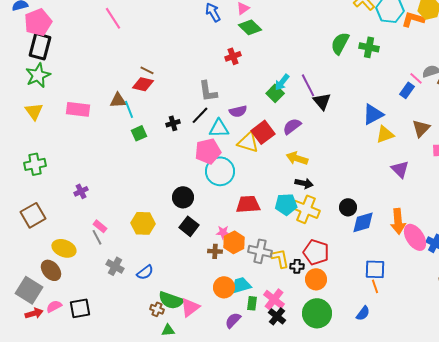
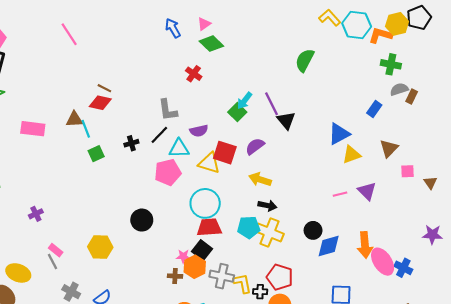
green cross: (369, 47) -> (391, 64), moved
red cross: (233, 56) -> (194, 74), turned -35
pink line: (416, 78) -> (340, 194), moved, turned -56
red square: (263, 132) -> (225, 153), turned -35
cyan circle: (220, 171) -> (205, 203), moved
black square: (189, 226) -> (202, 250), moved

